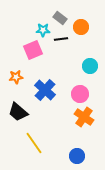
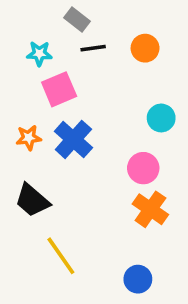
gray rectangle: (60, 18) -> (77, 19), moved
cyan star: (43, 30) -> (39, 54), moved
black line: (61, 39) -> (93, 48), moved
blue cross: (45, 90) -> (73, 139), moved

